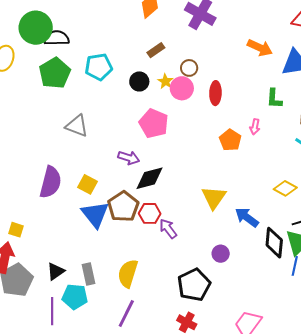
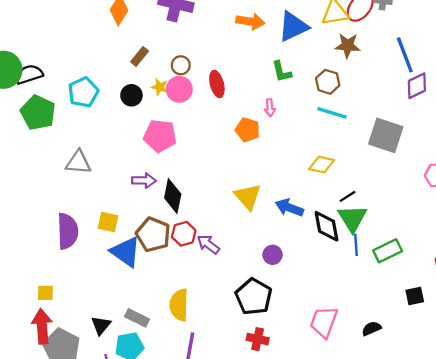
black diamond: (150, 178) -> (173, 196), turned -48
gray rectangle: (89, 274) -> (137, 318), turned -35

